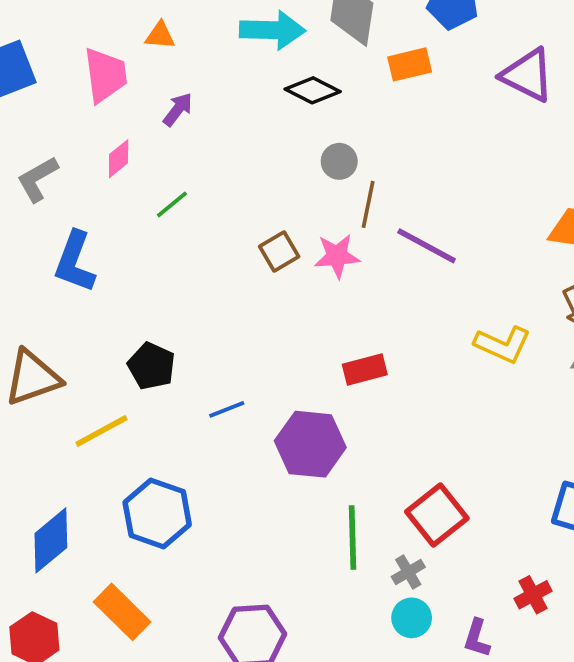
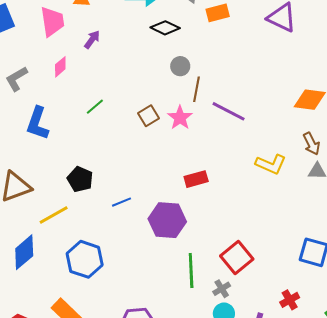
green line: (172, 204) -> (95, 107), moved
pink star: (337, 256) -> (180, 118), turned -30
blue diamond: (51, 540) -> (24, 252), moved

